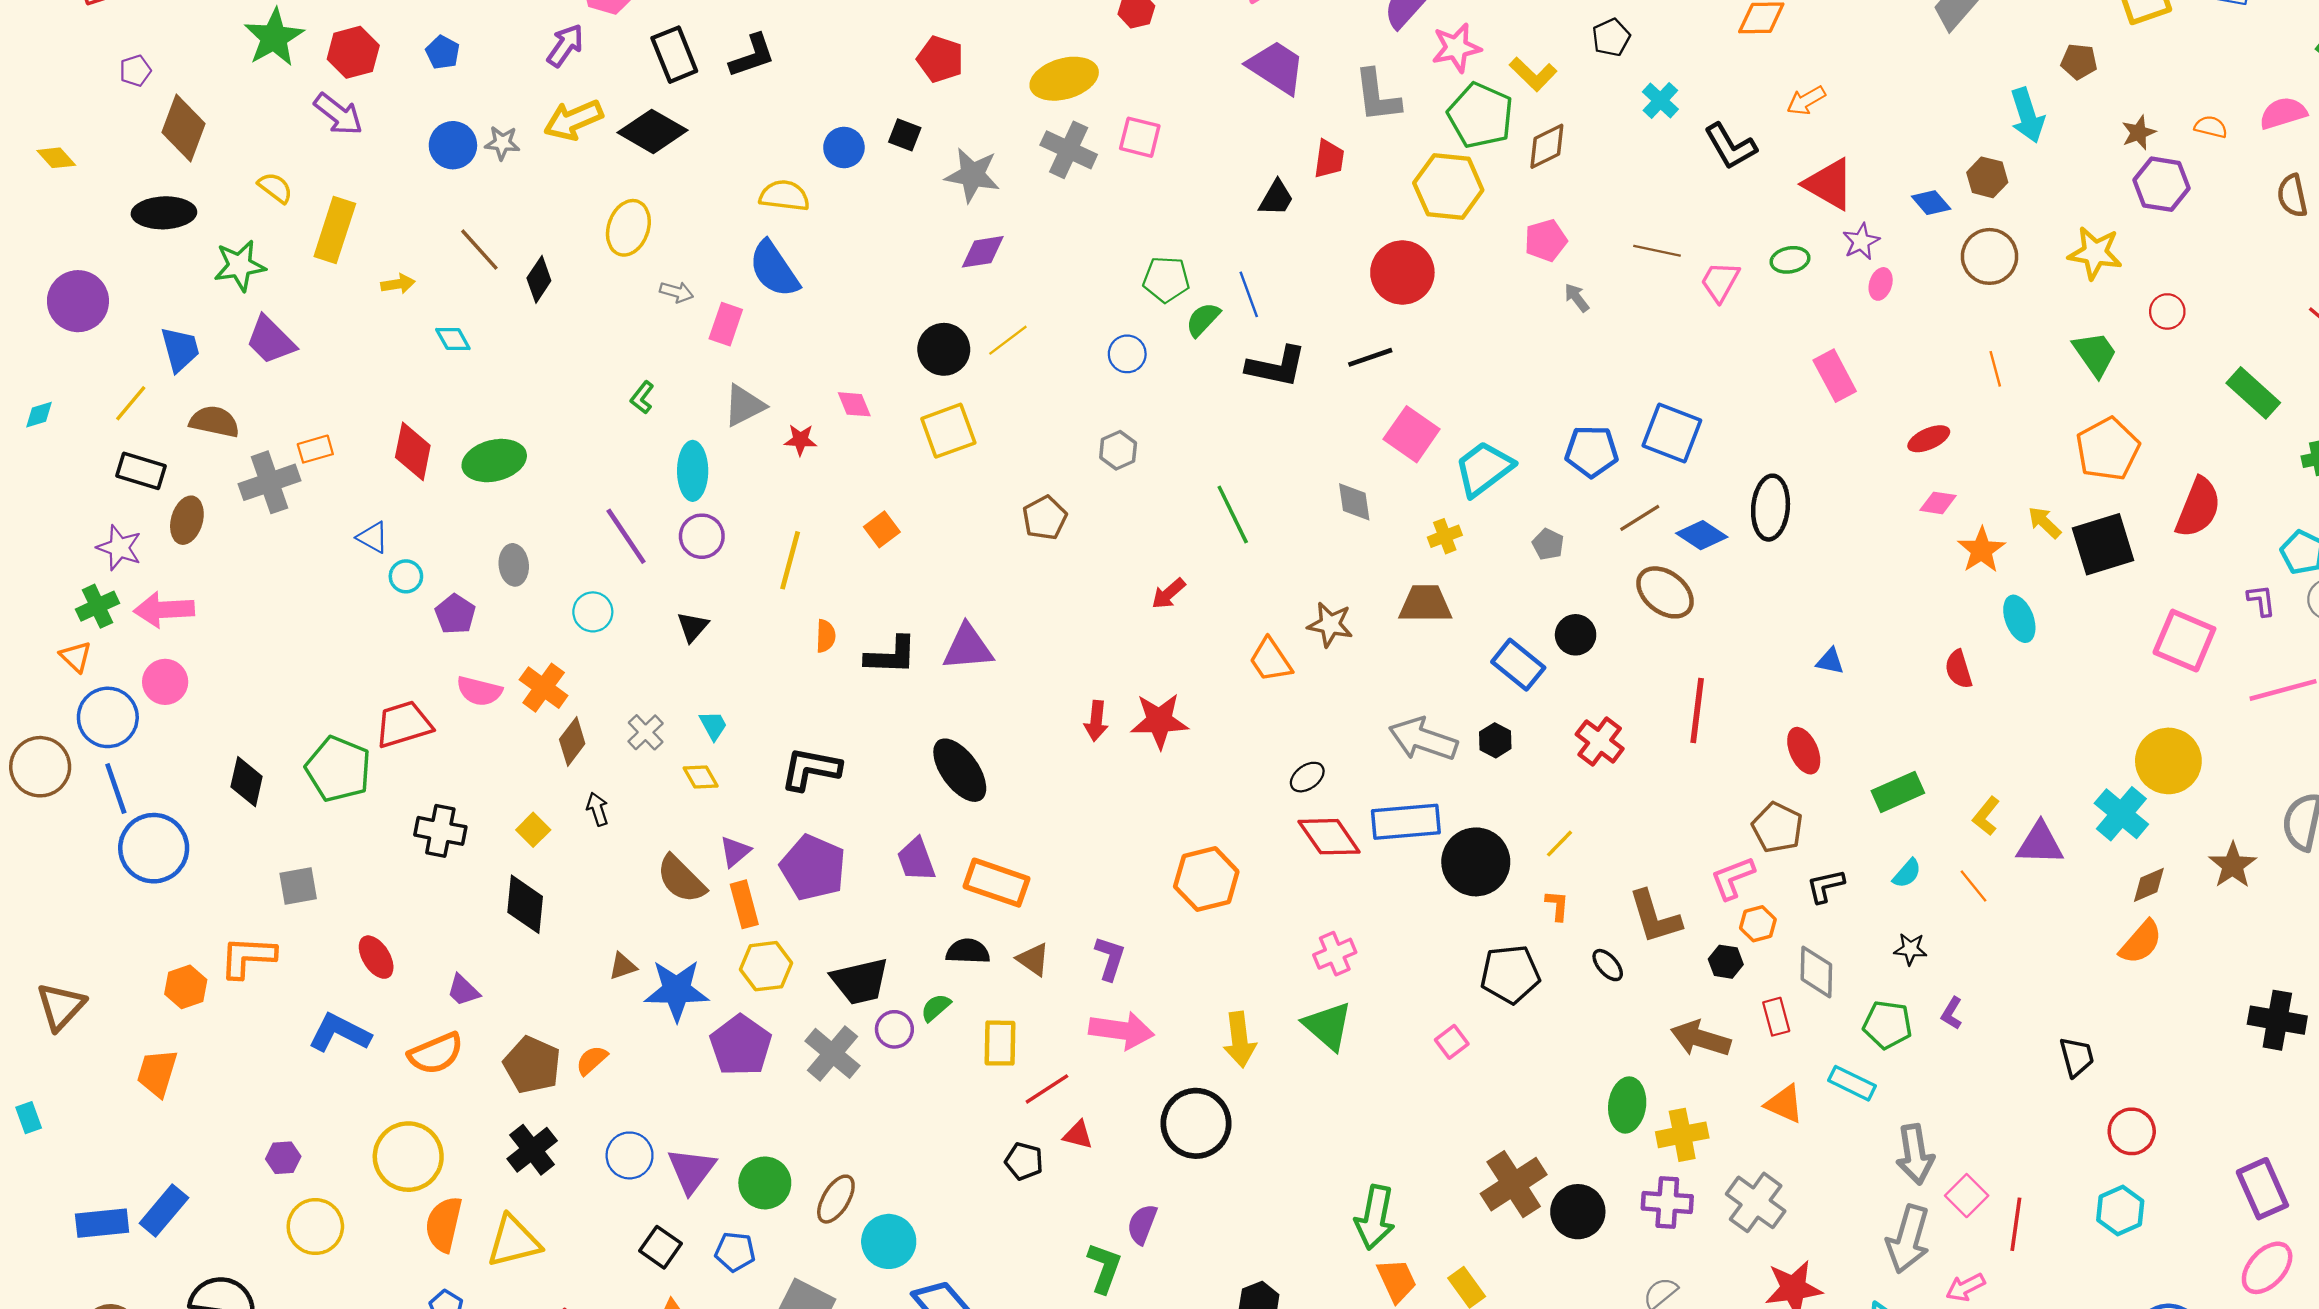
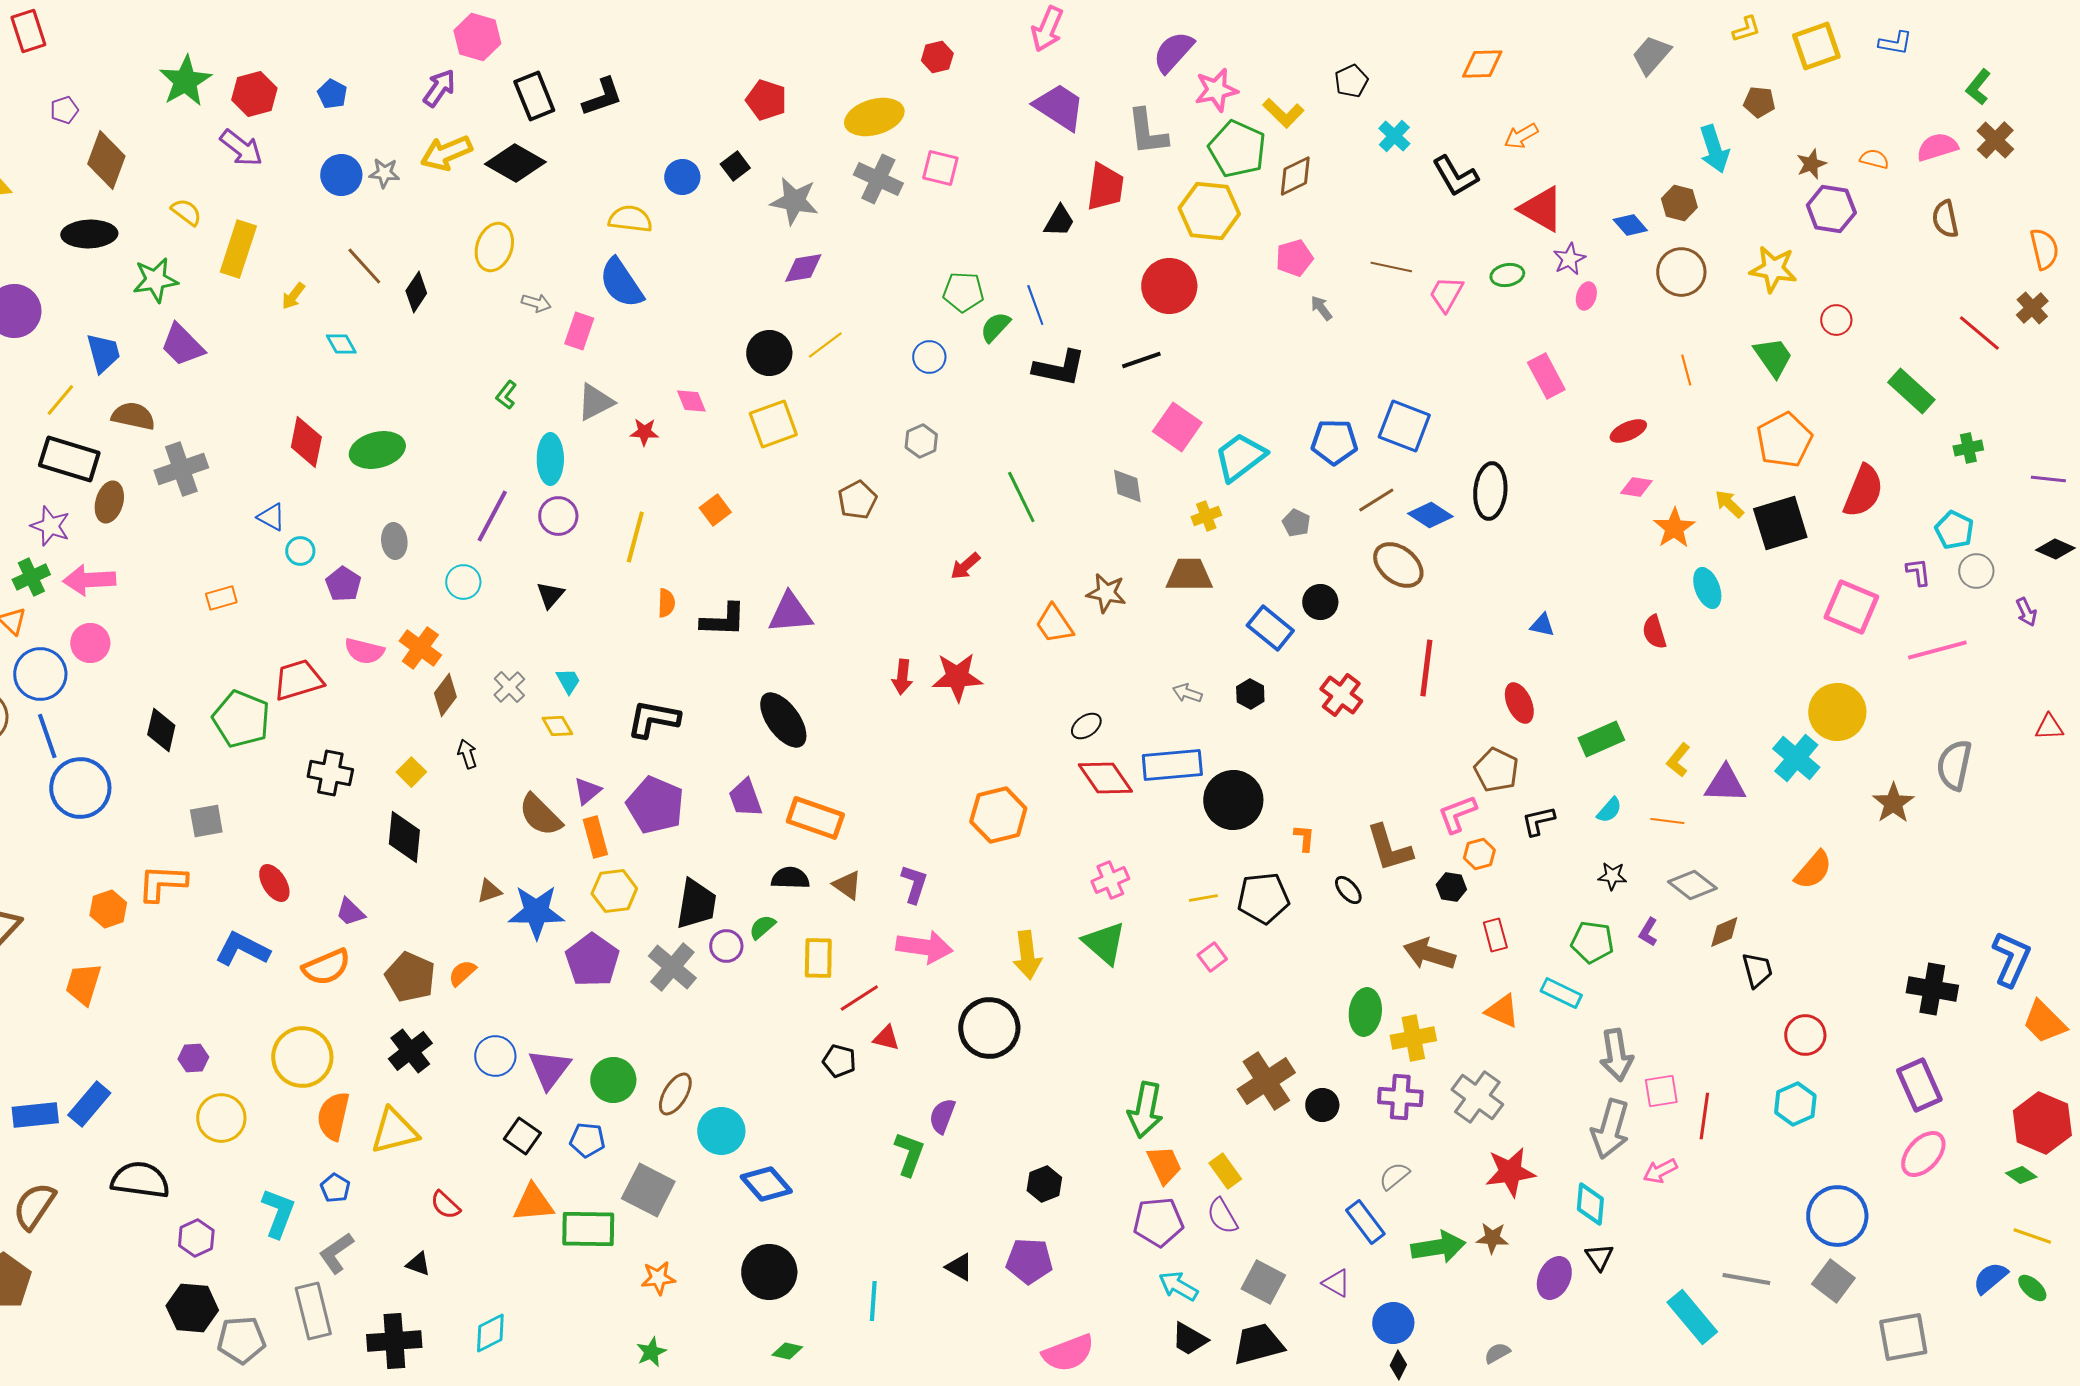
black square: (905, 135) -> (735, 166), turned 32
red trapezoid: (1329, 159) -> (1105, 187), size x1.4
yellow arrow: (398, 284) -> (293, 296), turned 136
orange rectangle: (315, 449) -> (221, 598), moved
black rectangle: (141, 471) -> (69, 459), size x1.4
purple line: (626, 536) -> (492, 516), turned 62
gray arrow: (1423, 739) -> (1187, 693), size x0.5
yellow line: (1560, 844) -> (1203, 898), moved, turned 36
brown diamond: (2149, 885) -> (1724, 932), moved
orange line: (1973, 886) -> (1667, 821), turned -44
gray diamond: (1816, 972) -> (1692, 885), moved, turned -54
black trapezoid: (860, 981) -> (696, 904), turned -68
black cross: (2277, 1020) -> (1932, 989), moved
pink square: (1967, 1196) -> (1661, 1091), turned 36
black circle: (1578, 1212) -> (1322, 1105), size x0.7

